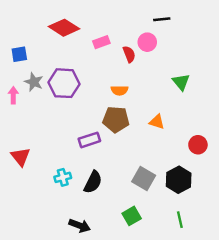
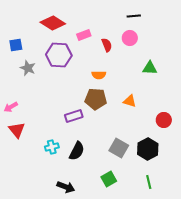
pink circle: (147, 42) -> (130, 38), moved
green triangle: (181, 82) -> (150, 68), turned -49
purple hexagon: (64, 83) -> (59, 55), moved
pink arrow: (13, 95) -> (11, 107), moved, turned -120

